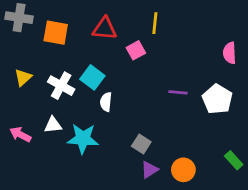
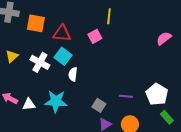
red triangle: (105, 29) -> (62, 33), moved
pink semicircle: (230, 53) -> (164, 38), turned 56
purple line: (178, 92) -> (126, 96), moved
white pentagon: (217, 99) -> (157, 94), moved
white triangle: (53, 125) -> (29, 104), moved

